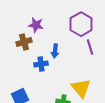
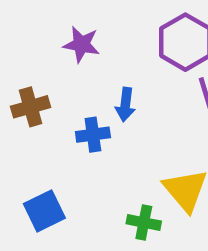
brown cross: (24, 42) -> (31, 107), moved

